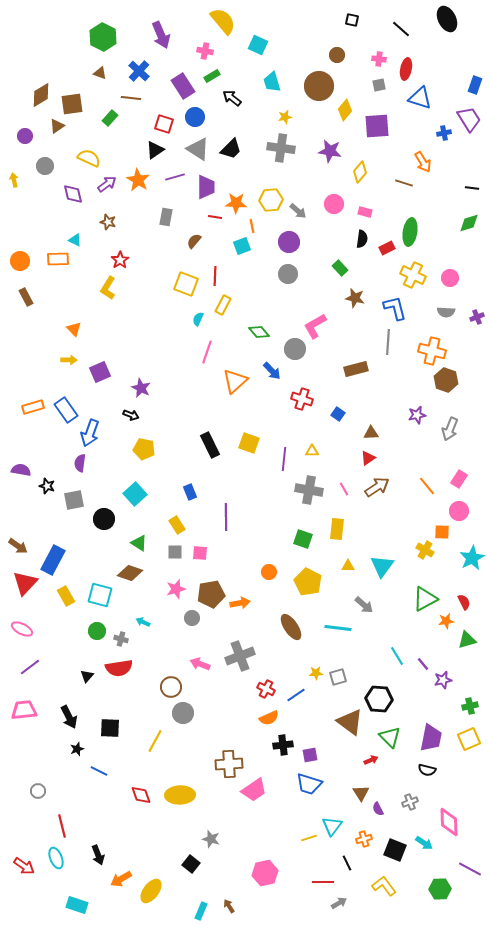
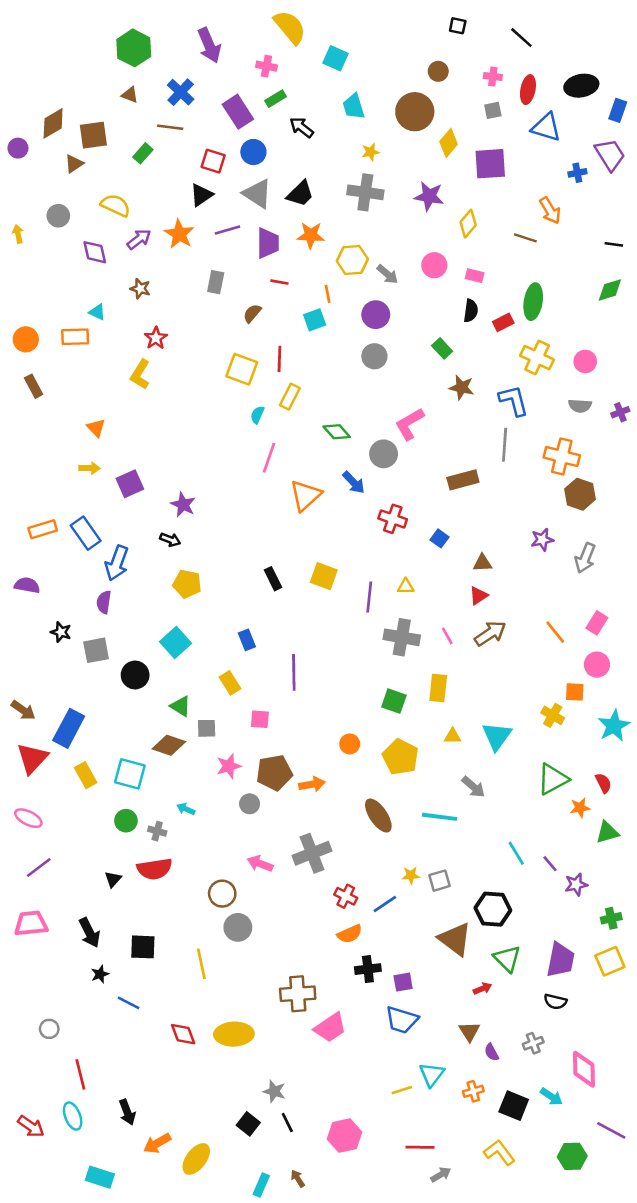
black ellipse: (447, 19) -> (581, 86), moved, turned -75
purple circle: (25, 136) -> (18, 148), moved
orange star: (236, 203) -> (311, 235), moved
black rectangle: (210, 445) -> (273, 579), size x0.7
purple semicircle: (21, 470) -> (27, 585), moved
gray square: (175, 552) -> (207, 728), moved
yellow line: (155, 741) -> (201, 964), turned -40
black line: (347, 863) -> (287, 1123), moved

